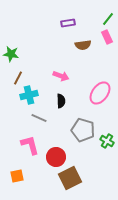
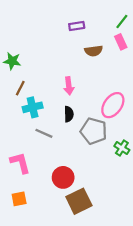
pink arrow: (61, 76) -> (69, 86), turned 63
gray pentagon: (83, 130) -> (94, 131), moved
green cross: (107, 141) -> (122, 148), moved
pink L-shape: (30, 145) -> (20, 163), moved

